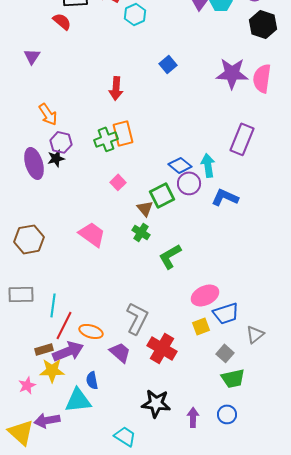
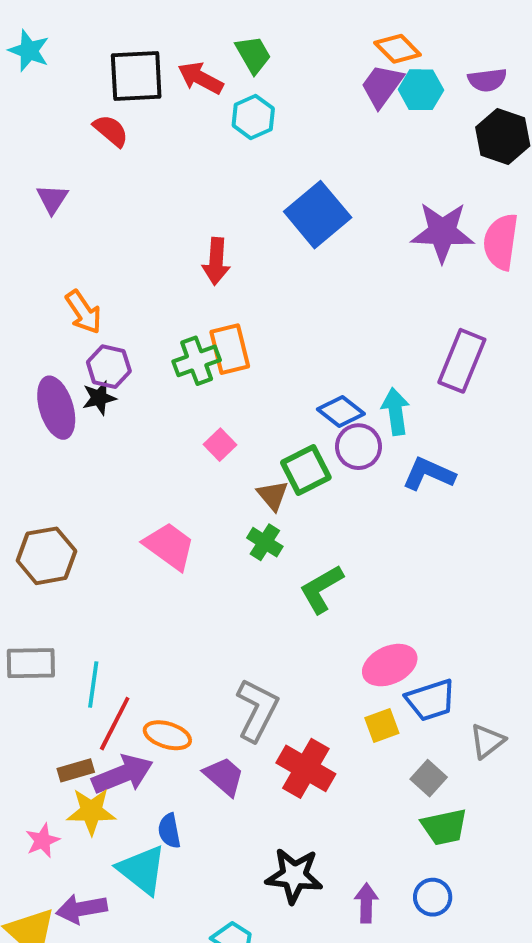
blue square: (168, 64) -> (318, 215), size x1.8
cyan triangle: (78, 400) -> (142, 870), turned 44

